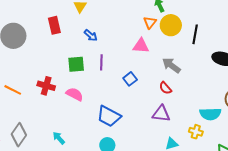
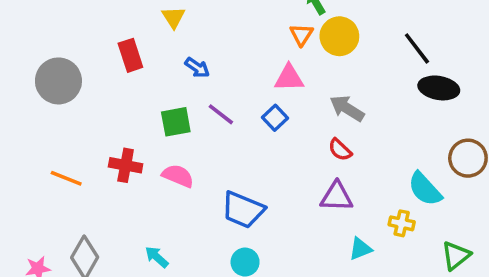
black line: (195, 34) -> (417, 48), moved, turned -42
purple line: (101, 62) -> (221, 114), turned -49
blue square: (130, 79) -> (275, 118), moved
cyan semicircle: (210, 114) -> (425, 189), turned 55

